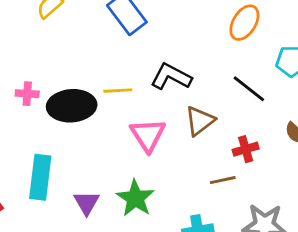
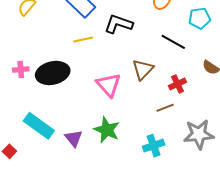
black L-shape: (171, 77) -> (118, 24), moved
yellow line: (118, 91) -> (83, 39), moved
cyan rectangle: (40, 177) -> (39, 126), turned -52

